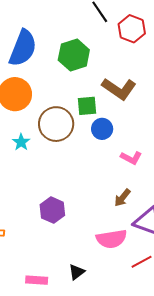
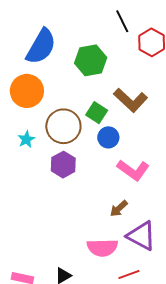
green square: (87, 106) -> (97, 113), turned 30
pink L-shape: (131, 158) -> (133, 170), size x1.5
purple hexagon: (52, 210) -> (63, 165), moved

